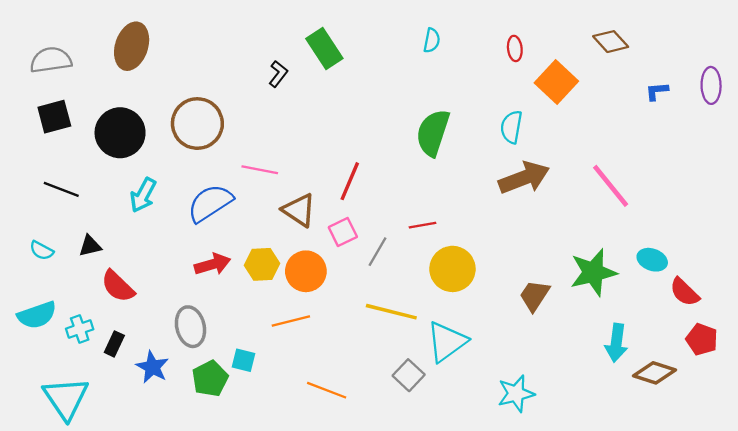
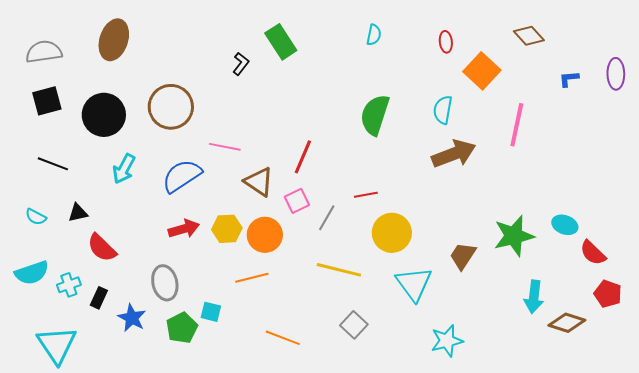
pink line: (611, 186) -> (517, 125), moved, turned 51
cyan triangle: (447, 342) -> (414, 284), moved, turned -30

